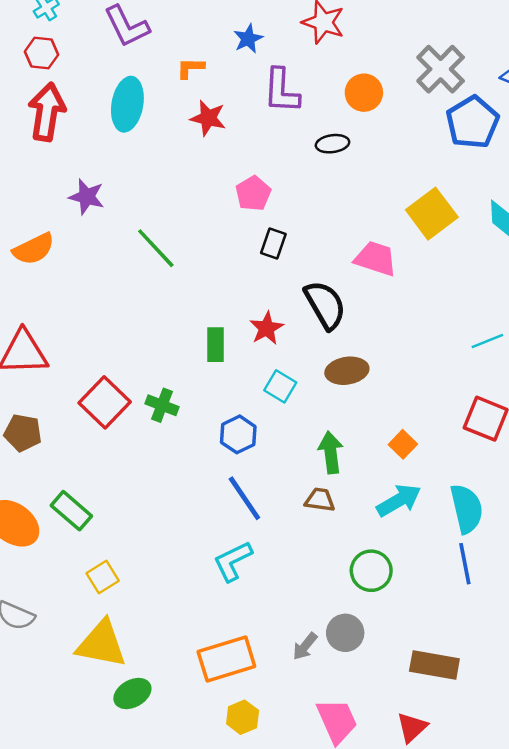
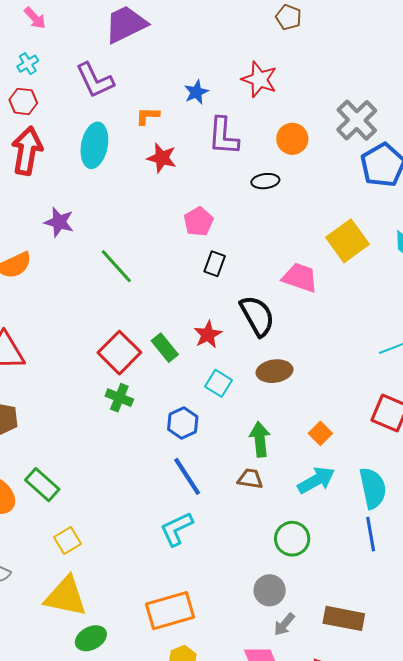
green rectangle: (215, 345) -> (165, 348), turned -40
red square: (105, 402) -> (119, 353), moved
gray arrow: (305, 646) -> (284, 624), moved

